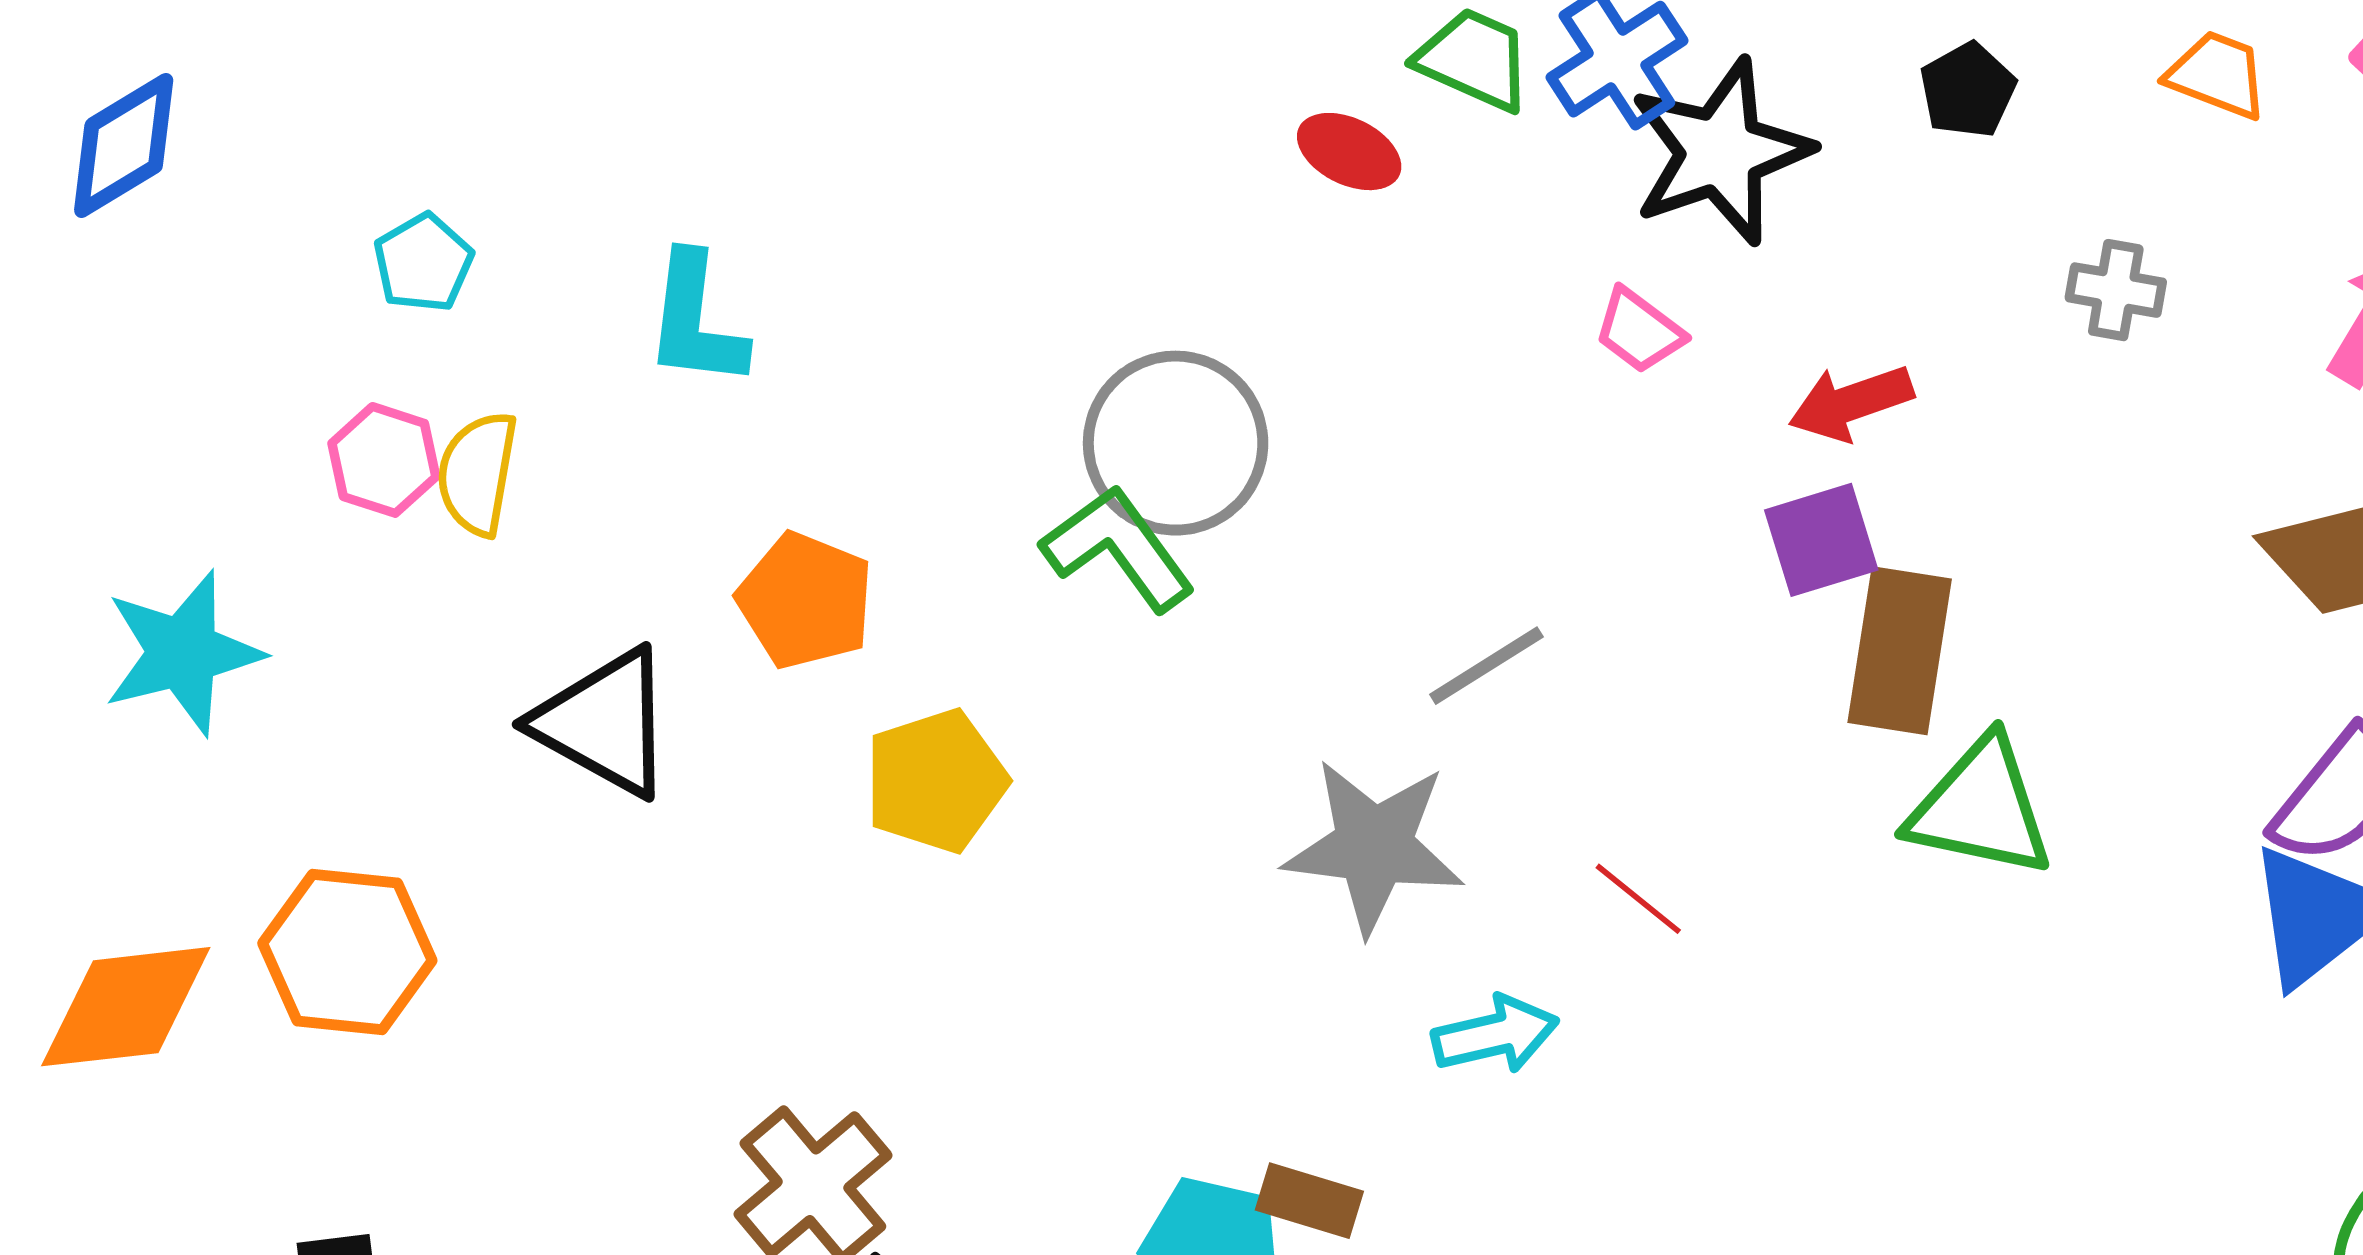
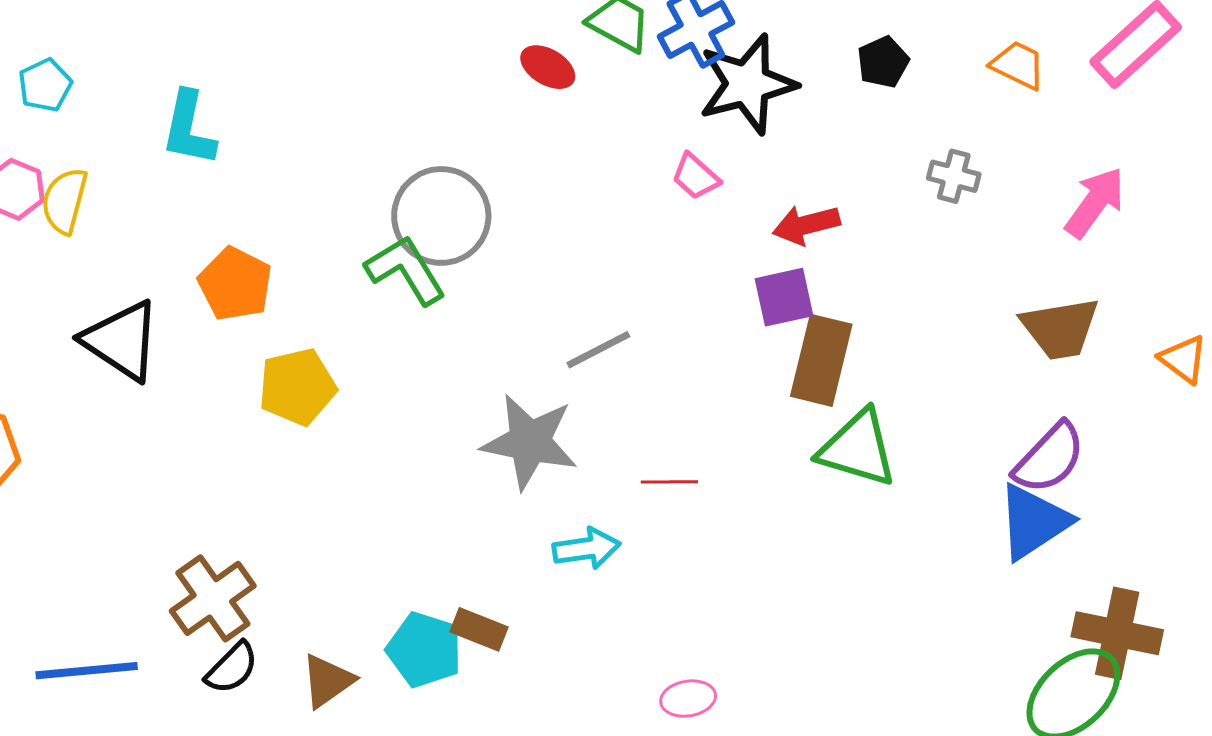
red line: (1638, 899) -> (669, 482), turned -44

